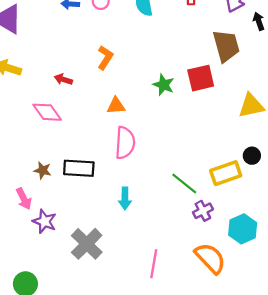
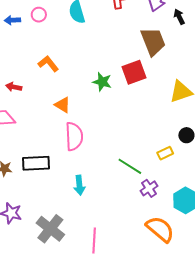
orange L-shape: (105, 58) -> (48, 64), turned -65
orange triangle: (116, 106) -> (63, 105), turned 42
yellow rectangle: (226, 173) -> (165, 153), size x0.6
pink line: (154, 264) -> (94, 241), moved

